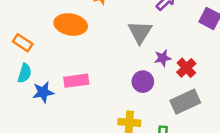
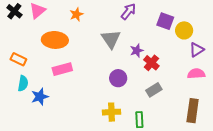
purple star: (163, 58) -> (137, 51), moved
pink rectangle: (76, 81) -> (62, 69), moved
gray rectangle: (185, 102) -> (154, 90), size x0.7

